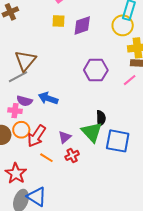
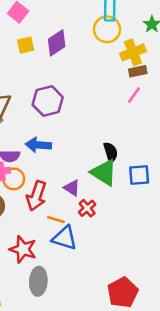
purple hexagon: (96, 70) -> (48, 101), moved
orange circle: (21, 130) -> (14, 179), moved
purple triangle: (65, 137) -> (72, 188), turned -32
blue square: (118, 141) -> (139, 175), size x0.7
blue triangle: (37, 197) -> (65, 238), moved

